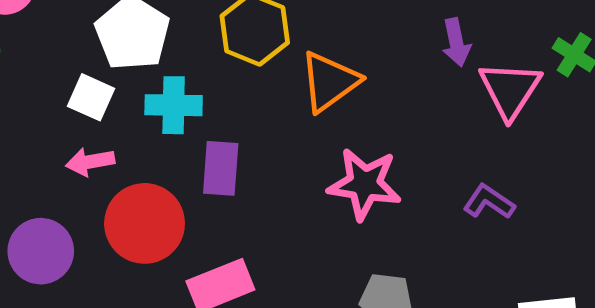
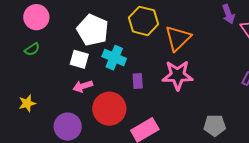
cyan cross: (174, 105) -> (114, 58), turned 30
purple rectangle: (221, 168) -> (138, 81), size x0.7
pink star: (364, 184) -> (178, 75), moved

